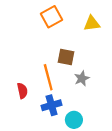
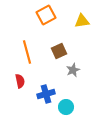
brown square: (66, 57) -> (59, 51), turned -35
orange line: (48, 77) -> (27, 52), moved

